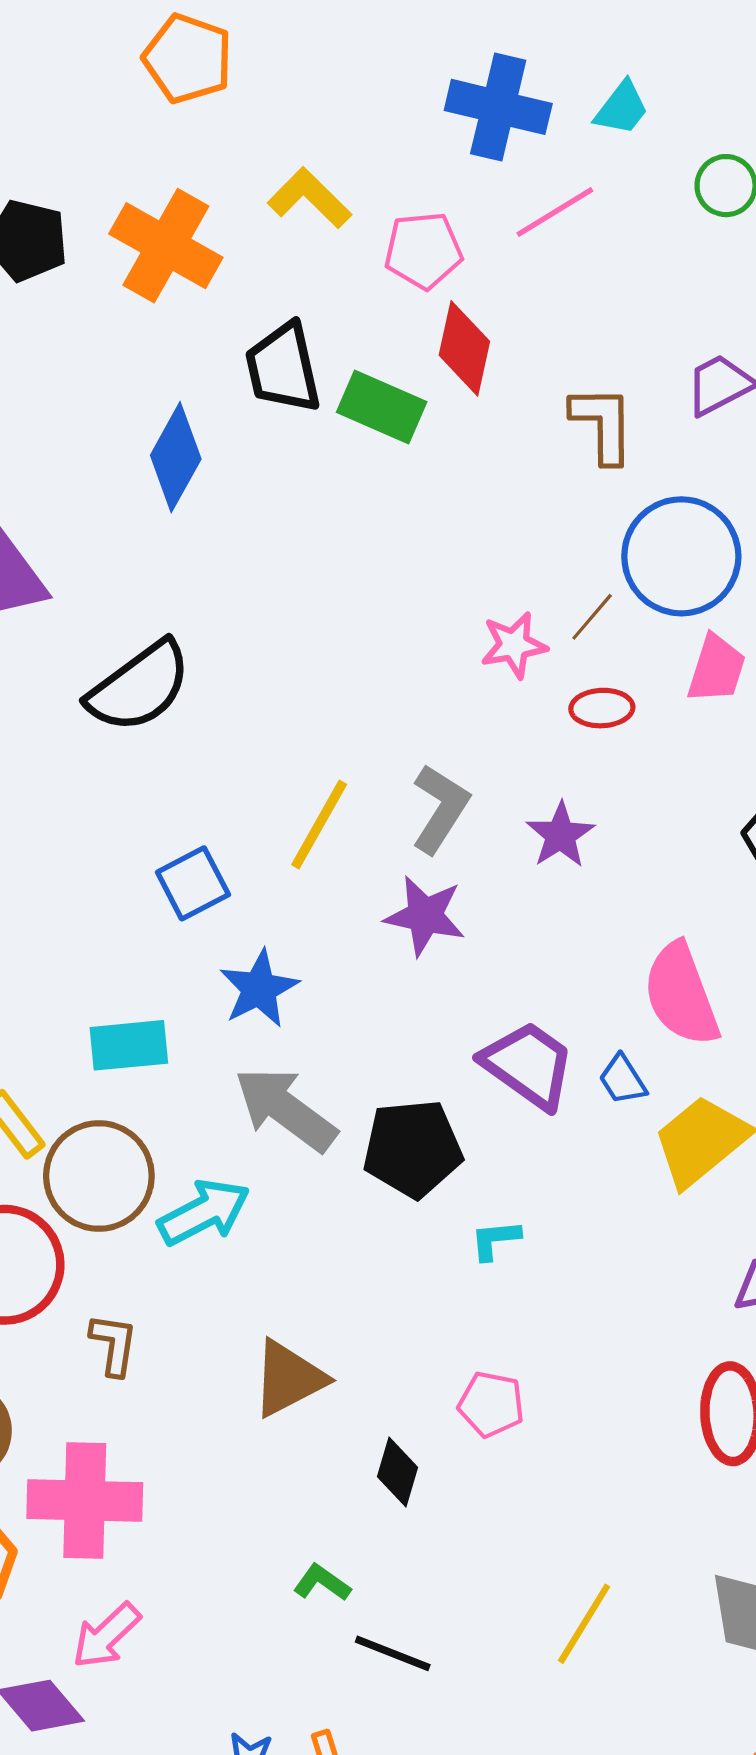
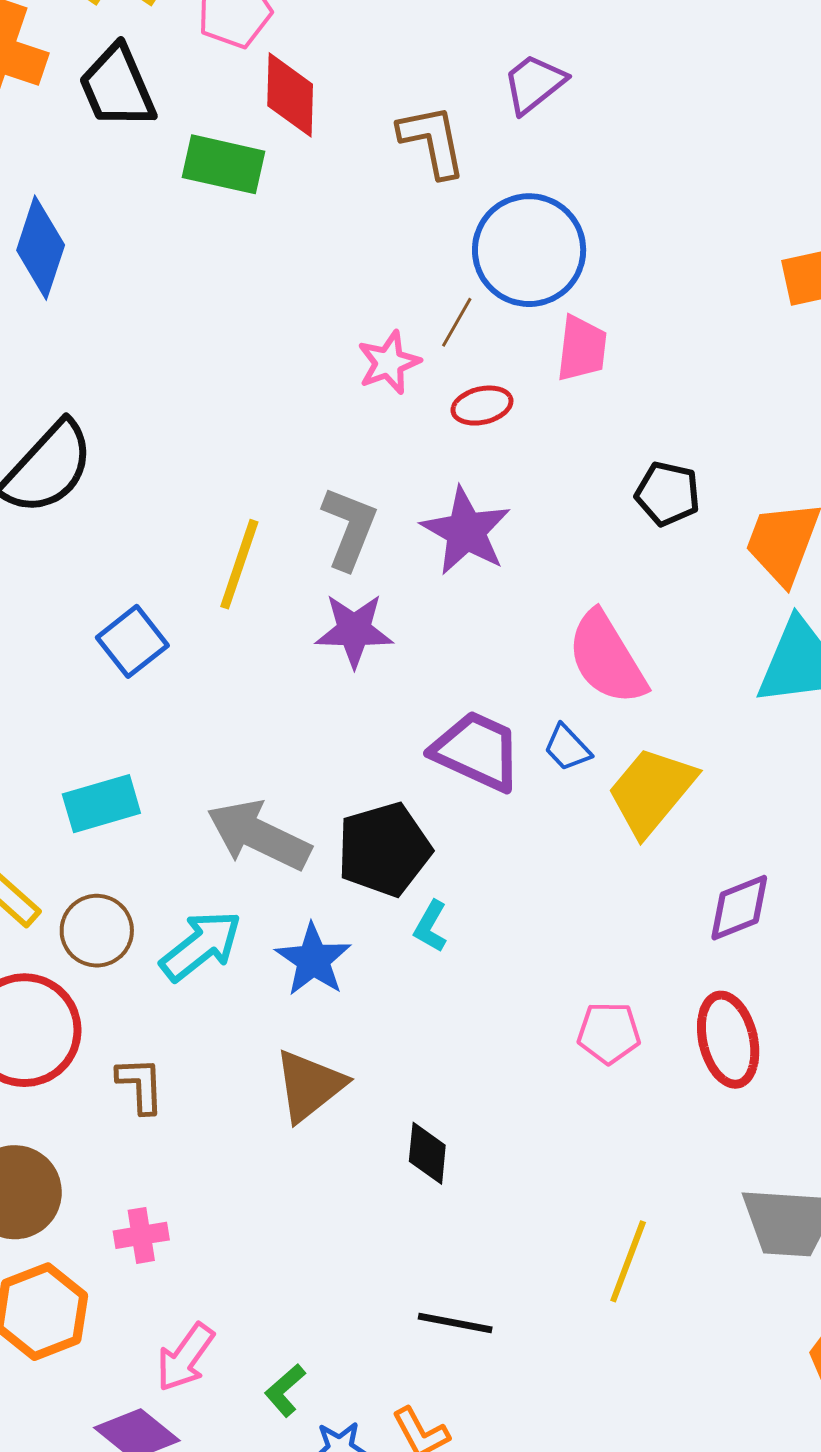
black trapezoid: (283, 368) -> (117, 87), moved
purple star: (560, 835) -> (466, 531), size x1.4
blue star: (259, 989) -> (313, 960), moved
brown circle: (99, 1176) -> (97, 931), size x0.7
cyan L-shape: (495, 1240) -> (431, 926), moved, turned -44
pink pentagon: (491, 1404) -> (609, 1033), moved
pink cross: (85, 1501) -> (141, 1235), size x0.5
green L-shape: (322, 1583) -> (285, 1390), moved, turned -66

